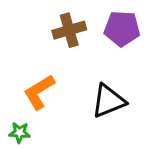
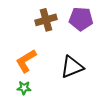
green star: (20, 133) -> (24, 88), moved

